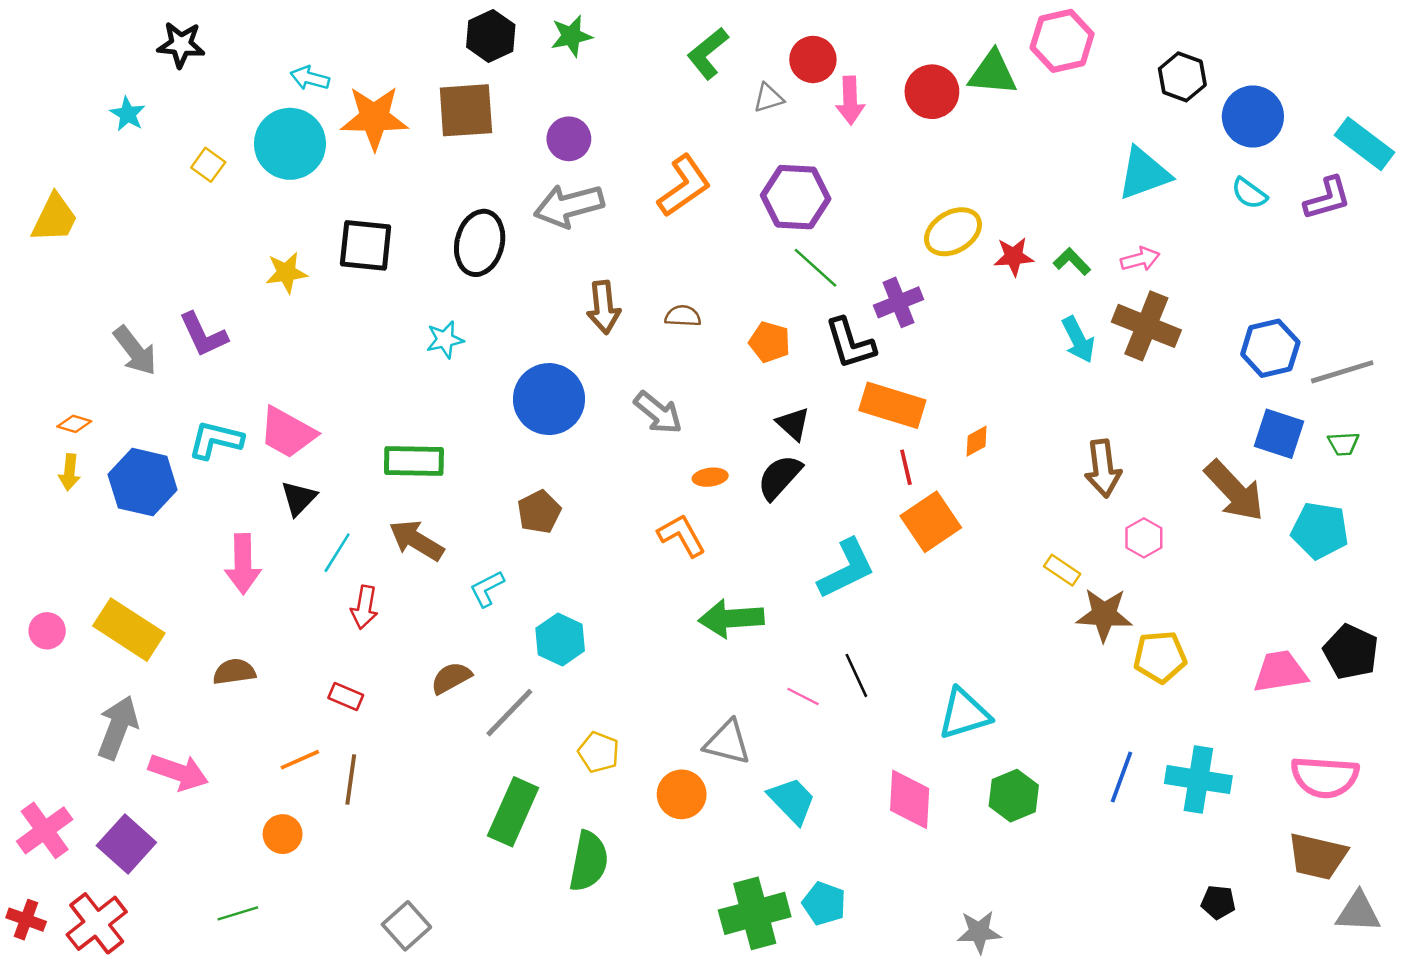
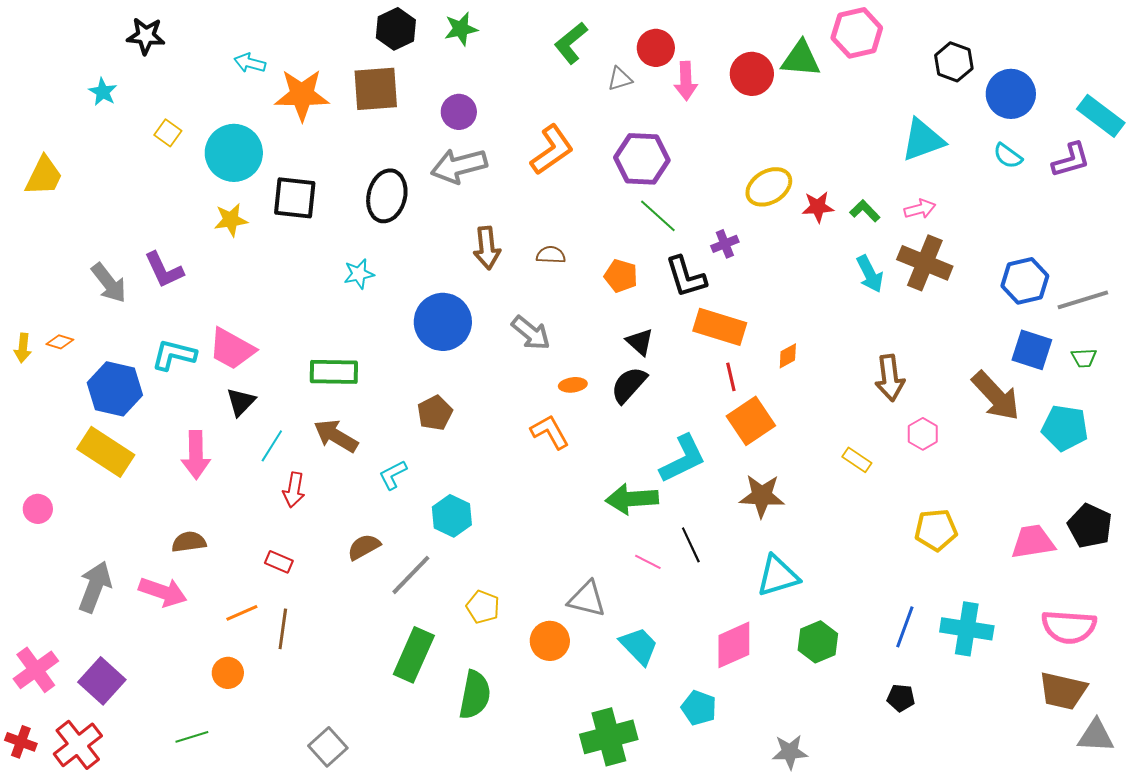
cyan circle: (290, 144) -> (234, 153), moved
purple cross: (898, 302) -> (725, 244), size x0.7
yellow arrow: (69, 472) -> (23, 348), moved
brown star: (1104, 615) -> (762, 496), moved
green arrow: (731, 618) -> (632, 499), moved
yellow rectangle: (129, 630) -> (106, 452), moved
pink arrow: (178, 772) -> (163, 592), moved
pink diamond: (910, 799) -> (734, 645), turned 63
black pentagon: (1218, 902) -> (901, 698), moved
cyan pentagon: (824, 903) -> (699, 708), moved

